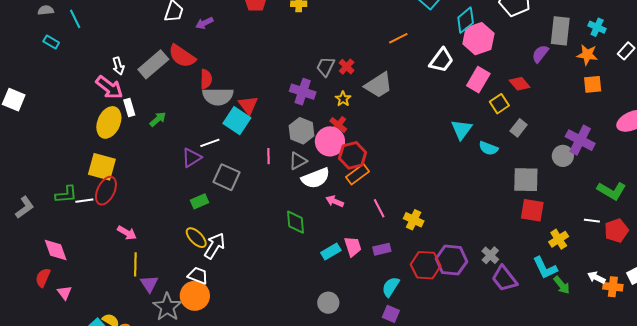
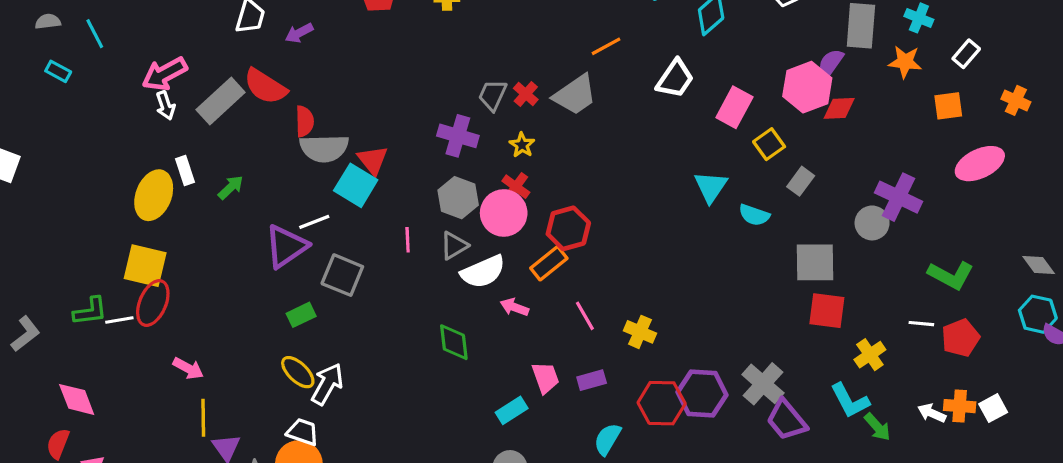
pink hexagon: (478, 39) -> (807, 87), moved
red diamond: (520, 84) -> (839, 108), moved, turned -50
orange square: (593, 84) -> (948, 106), moved
gray trapezoid: (378, 85) -> (575, 95), moved
pink arrow: (109, 87) -> (165, 74), moved, turned 116
red hexagon: (353, 155) -> (568, 228), moved
purple triangle: (192, 158) -> (286, 246), size x1.4
cyan rectangle: (331, 252) -> (512, 410), moved
gray cross: (490, 255) -> (763, 384), size x1.5
orange cross: (613, 287) -> (960, 406), moved

